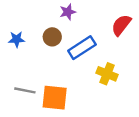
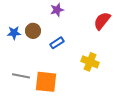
brown circle: (52, 37) -> (33, 31), moved
blue rectangle: (82, 48) -> (57, 43), moved, size x0.6

